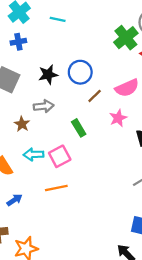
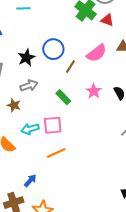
pink star: (118, 118) -> (94, 91), moved
pink square: (60, 156) -> (53, 125), turned 36
blue arrow: (14, 200) -> (30, 181), moved

